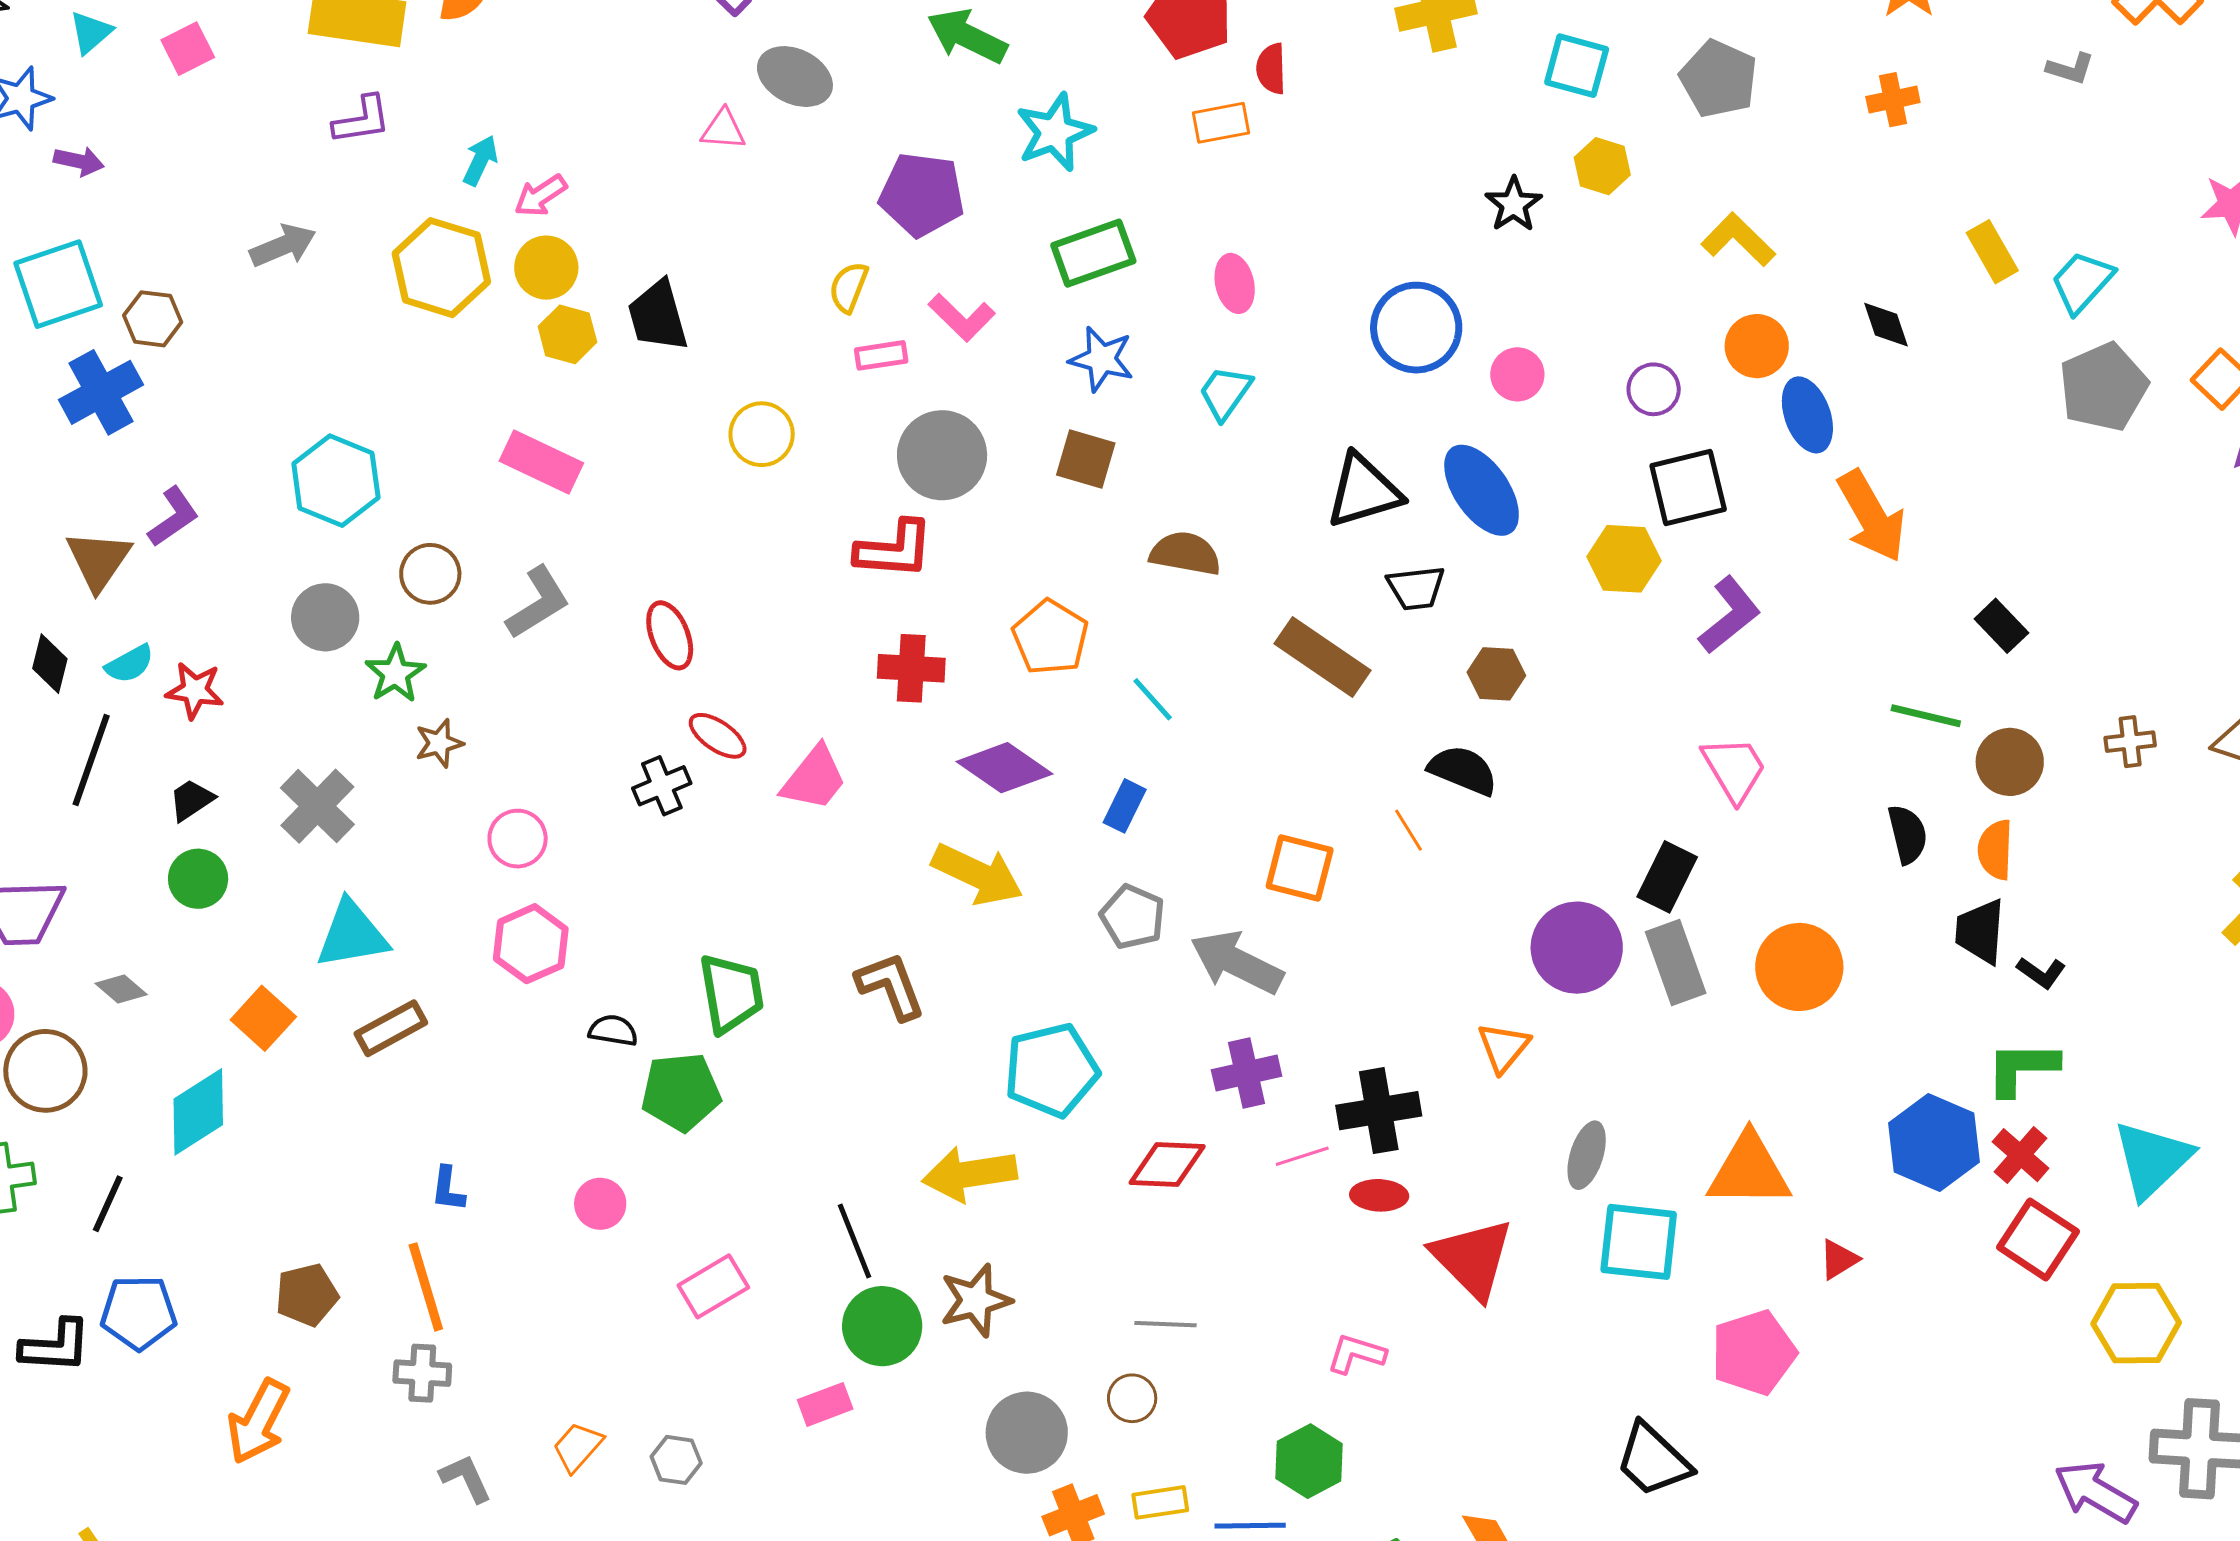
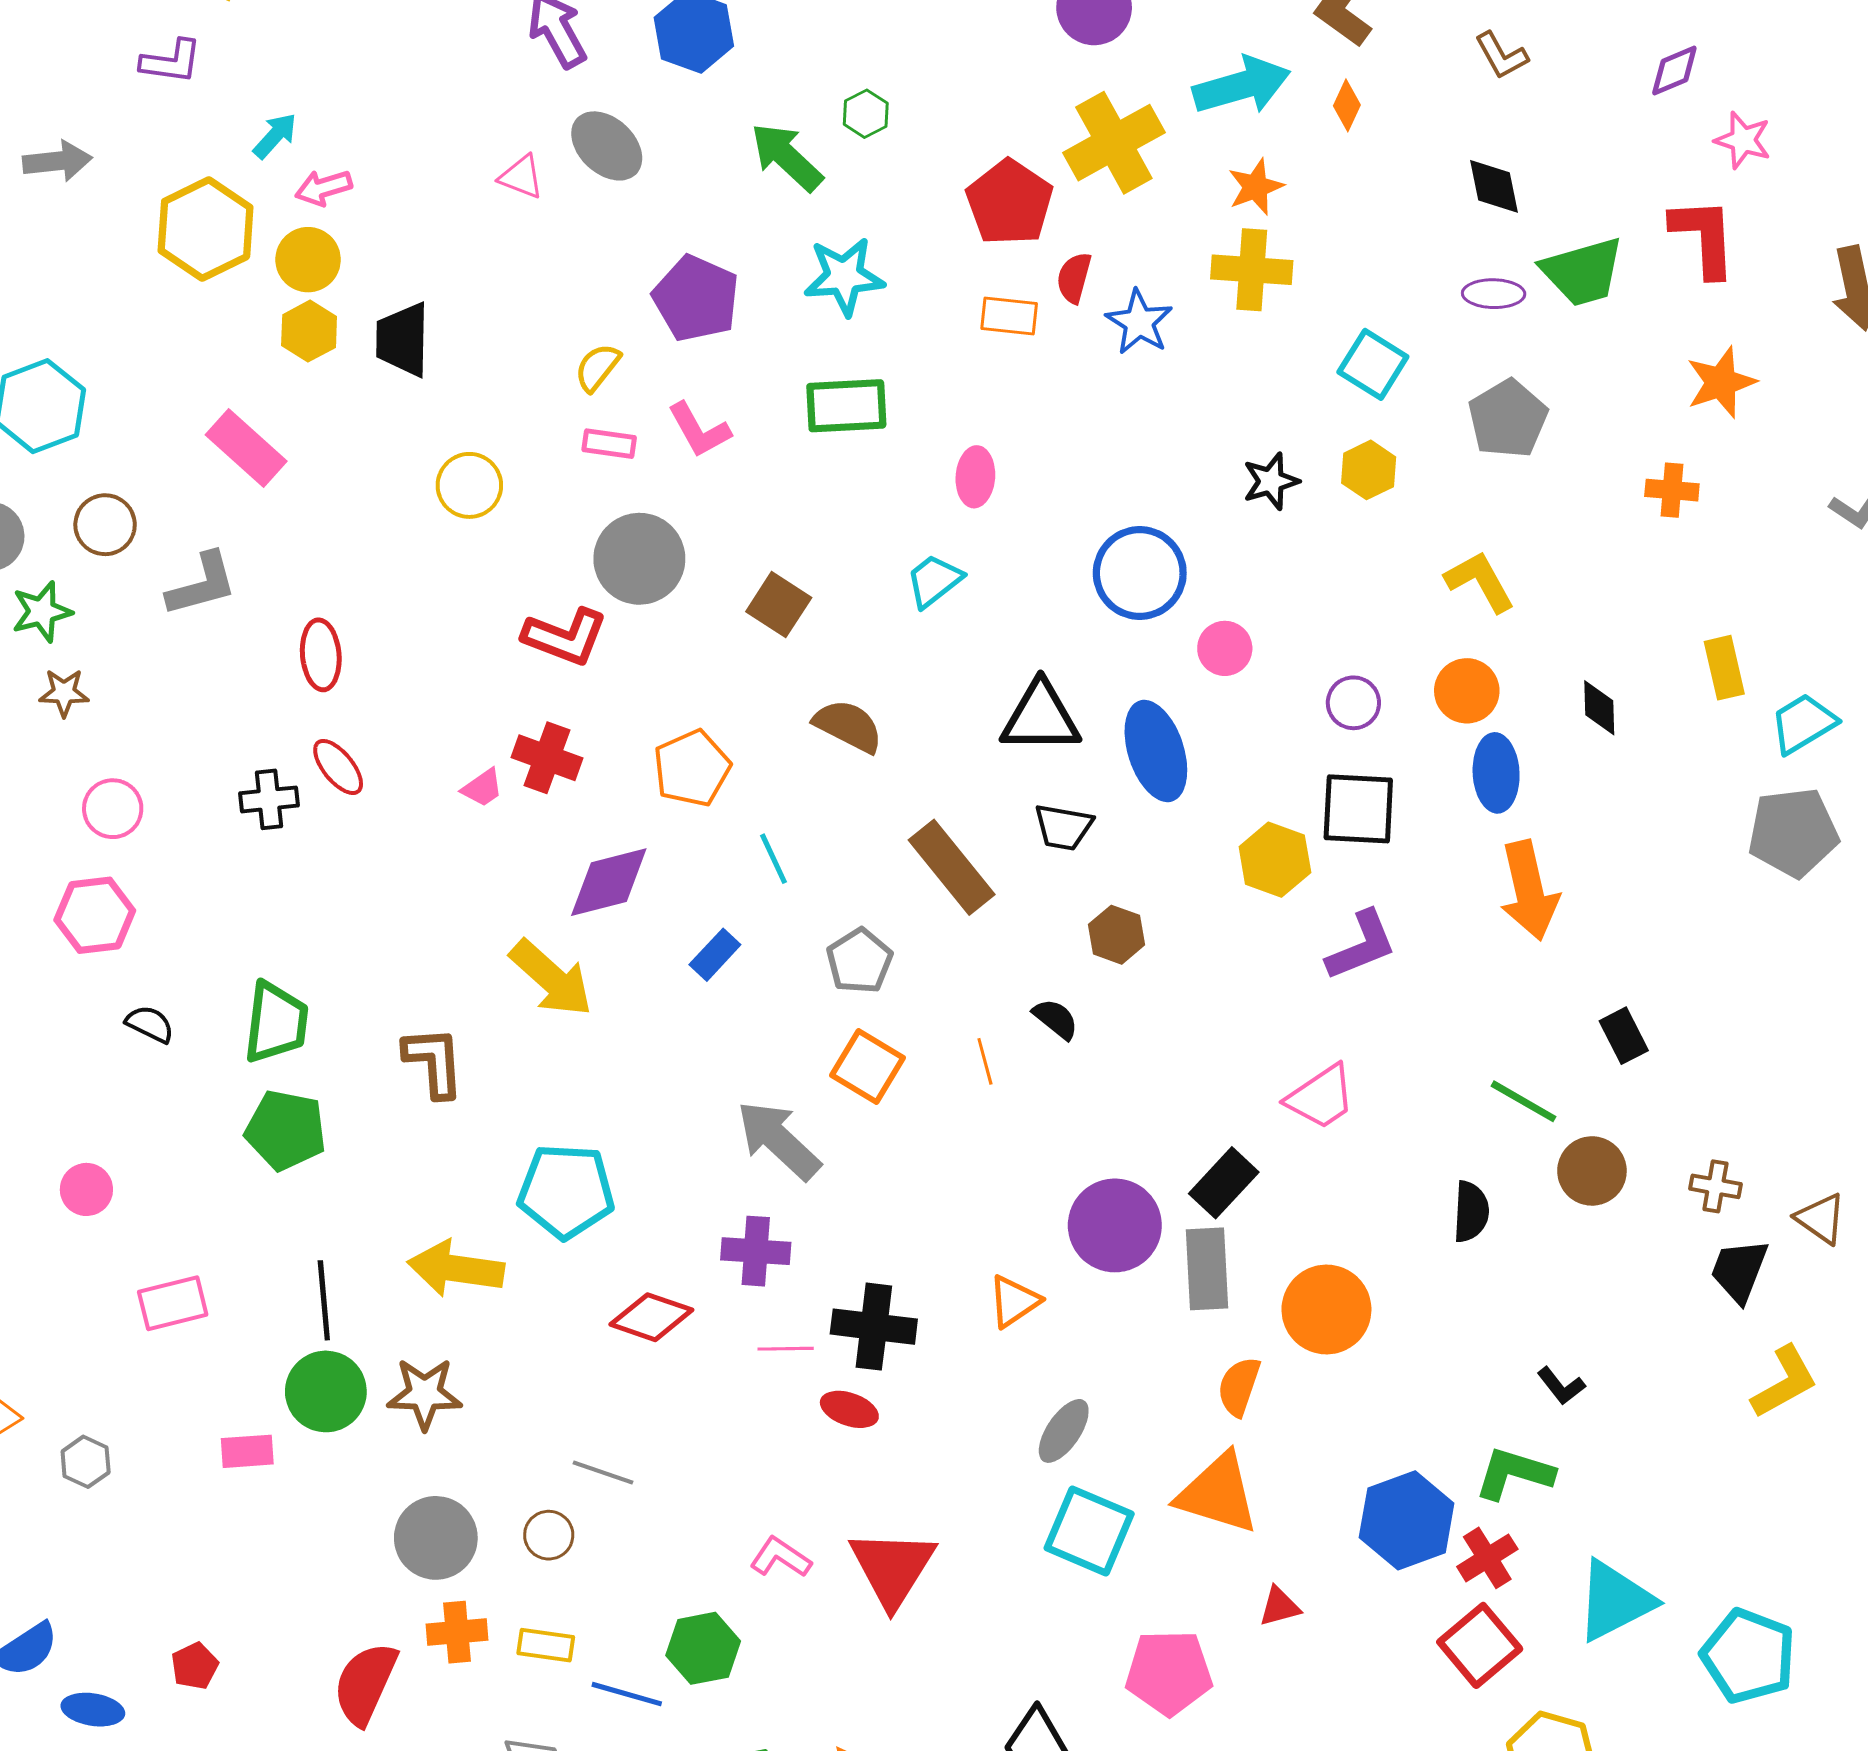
blue star: (1102, 359) -> (1139, 322), moved
purple diamond: (1004, 768) -> (609, 882), turned -66
pink trapezoid: (1734, 769) -> (1321, 1097), turned 70
black semicircle: (1463, 770) -> (1056, 1019), size x0.7
pink trapezoid: (814, 778) -> (482, 788), moved, size x0.6
orange semicircle: (1995, 850) -> (1239, 1386), moved
gray pentagon: (1133, 917) -> (859, 961), moved
black trapezoid: (1980, 931) -> (1739, 1271), moved
green pentagon: (681, 1092) -> (286, 1130), moved
red triangle: (1472, 1258) -> (892, 1568), moved

